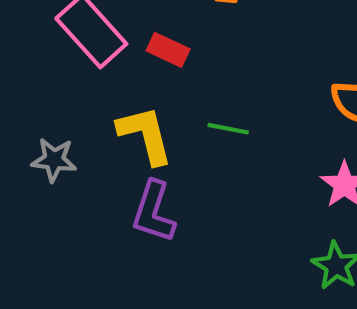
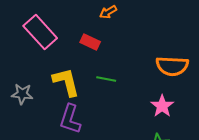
red rectangle: (168, 50) -> (90, 42), moved

